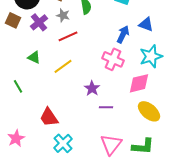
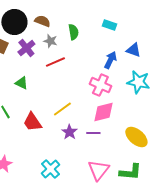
cyan star: (151, 56) -> (138, 82), turned 30
yellow line: (63, 66) -> (62, 109), moved
pink diamond: (139, 83) -> (103, 112), moved
purple star: (92, 88) -> (69, 132), moved
red trapezoid: (49, 117) -> (32, 122), moved

